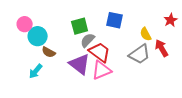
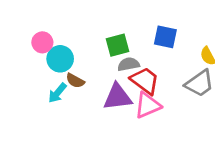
gray semicircle: (88, 40) -> (128, 64), turned 35
purple triangle: (80, 64) -> (118, 97), turned -45
cyan arrow: (36, 71) -> (57, 93), moved

